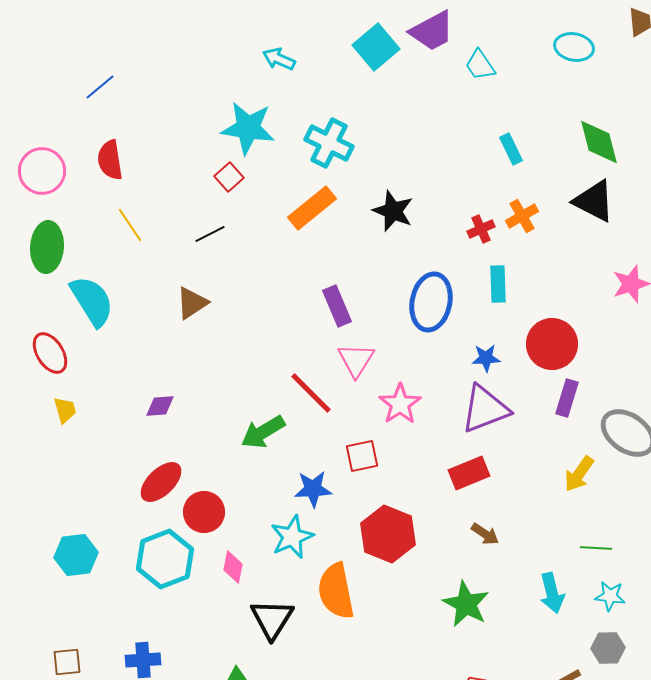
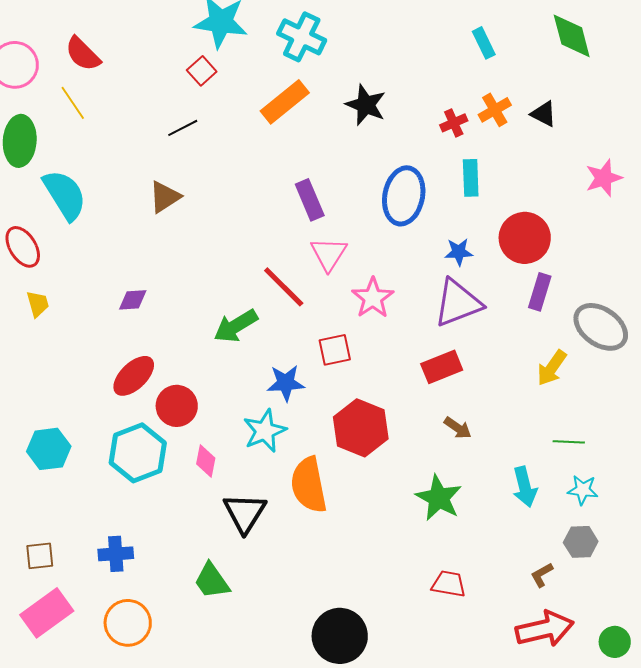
red semicircle: (110, 160) -> (83, 54), turned -36
black triangle: (594, 201) -> (544, 114), moved, size x0.6
yellow line: (130, 225) -> (73, 103), moved

